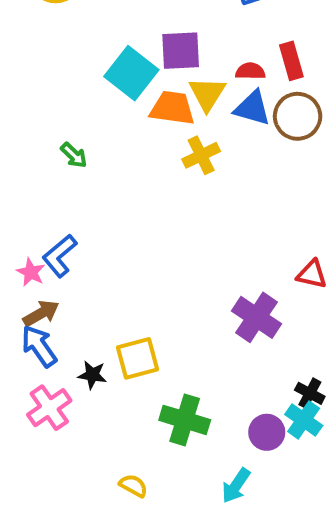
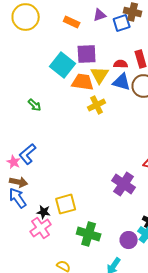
brown arrow: (41, 313) -> (19, 182), turned 42
pink cross: (49, 408) -> (41, 228), moved

